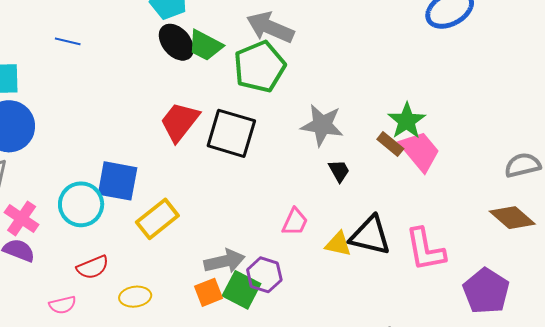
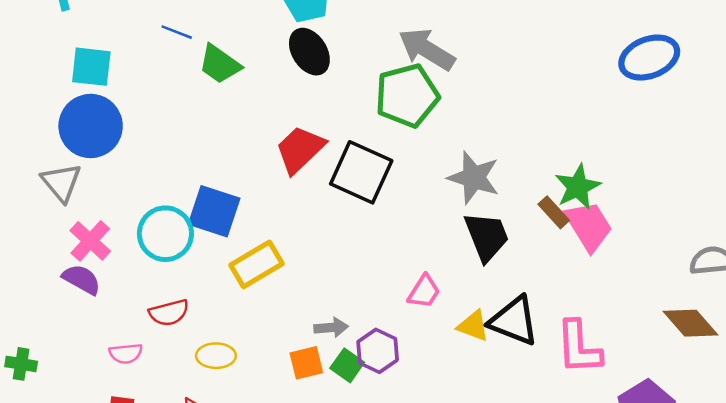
green trapezoid: (205, 45) -> (220, 64), moved
black trapezoid: (339, 171) -> (487, 236), size x1.8
gray arrow: (225, 261) -> (331, 328), size x0.7
green square: (242, 290) -> (347, 365), size x0.7

